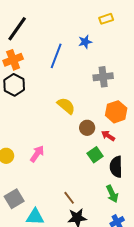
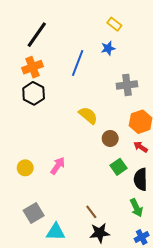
yellow rectangle: (106, 19) -> (114, 24), moved, turned 56
red arrow: (108, 136) -> (141, 147), moved

